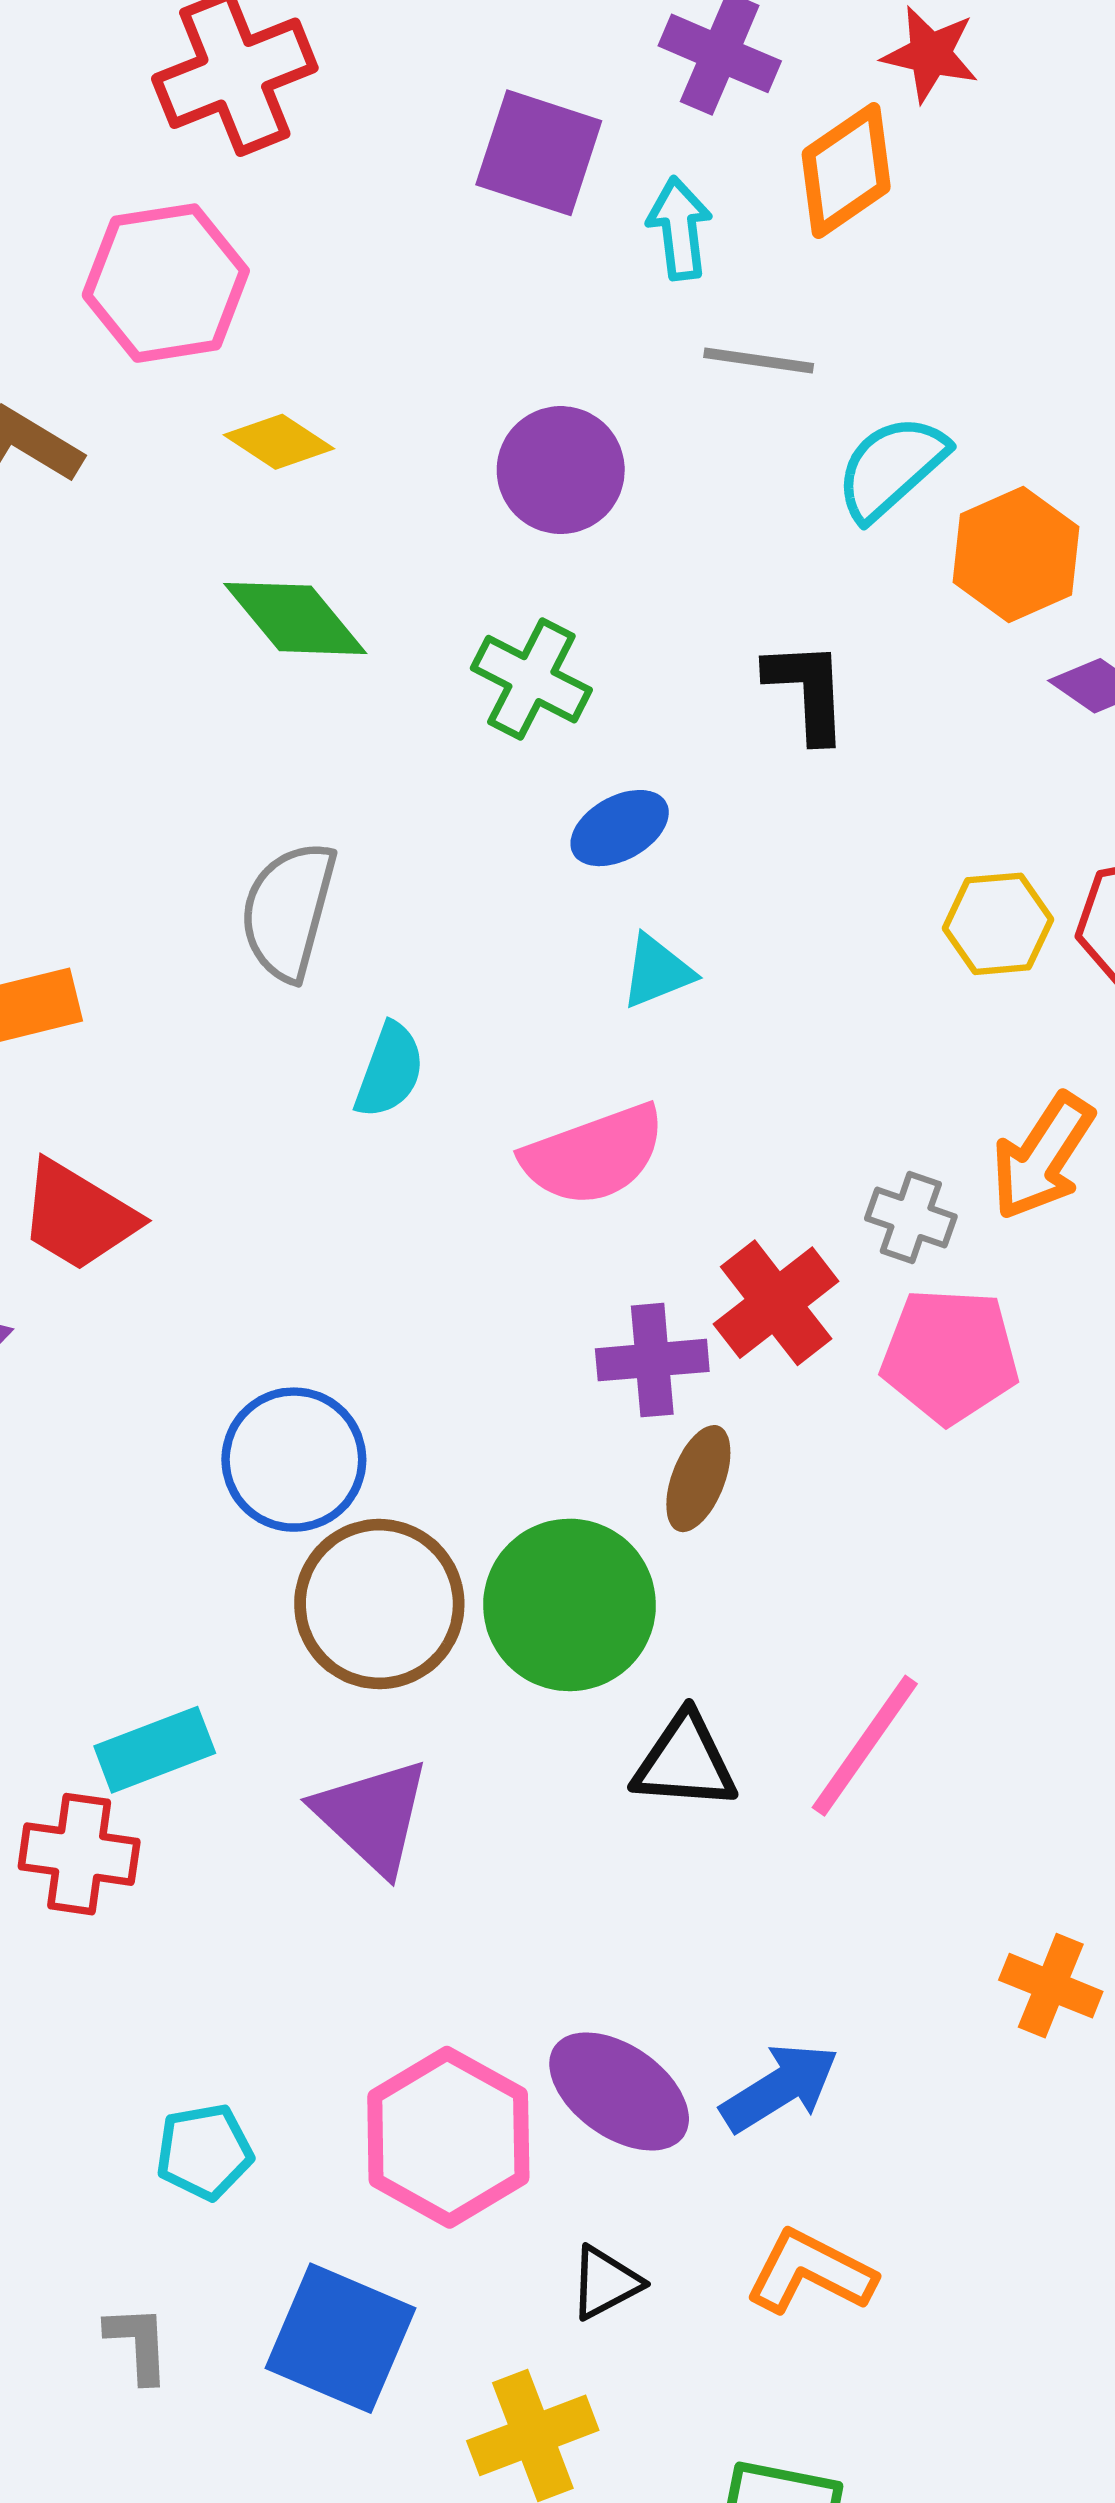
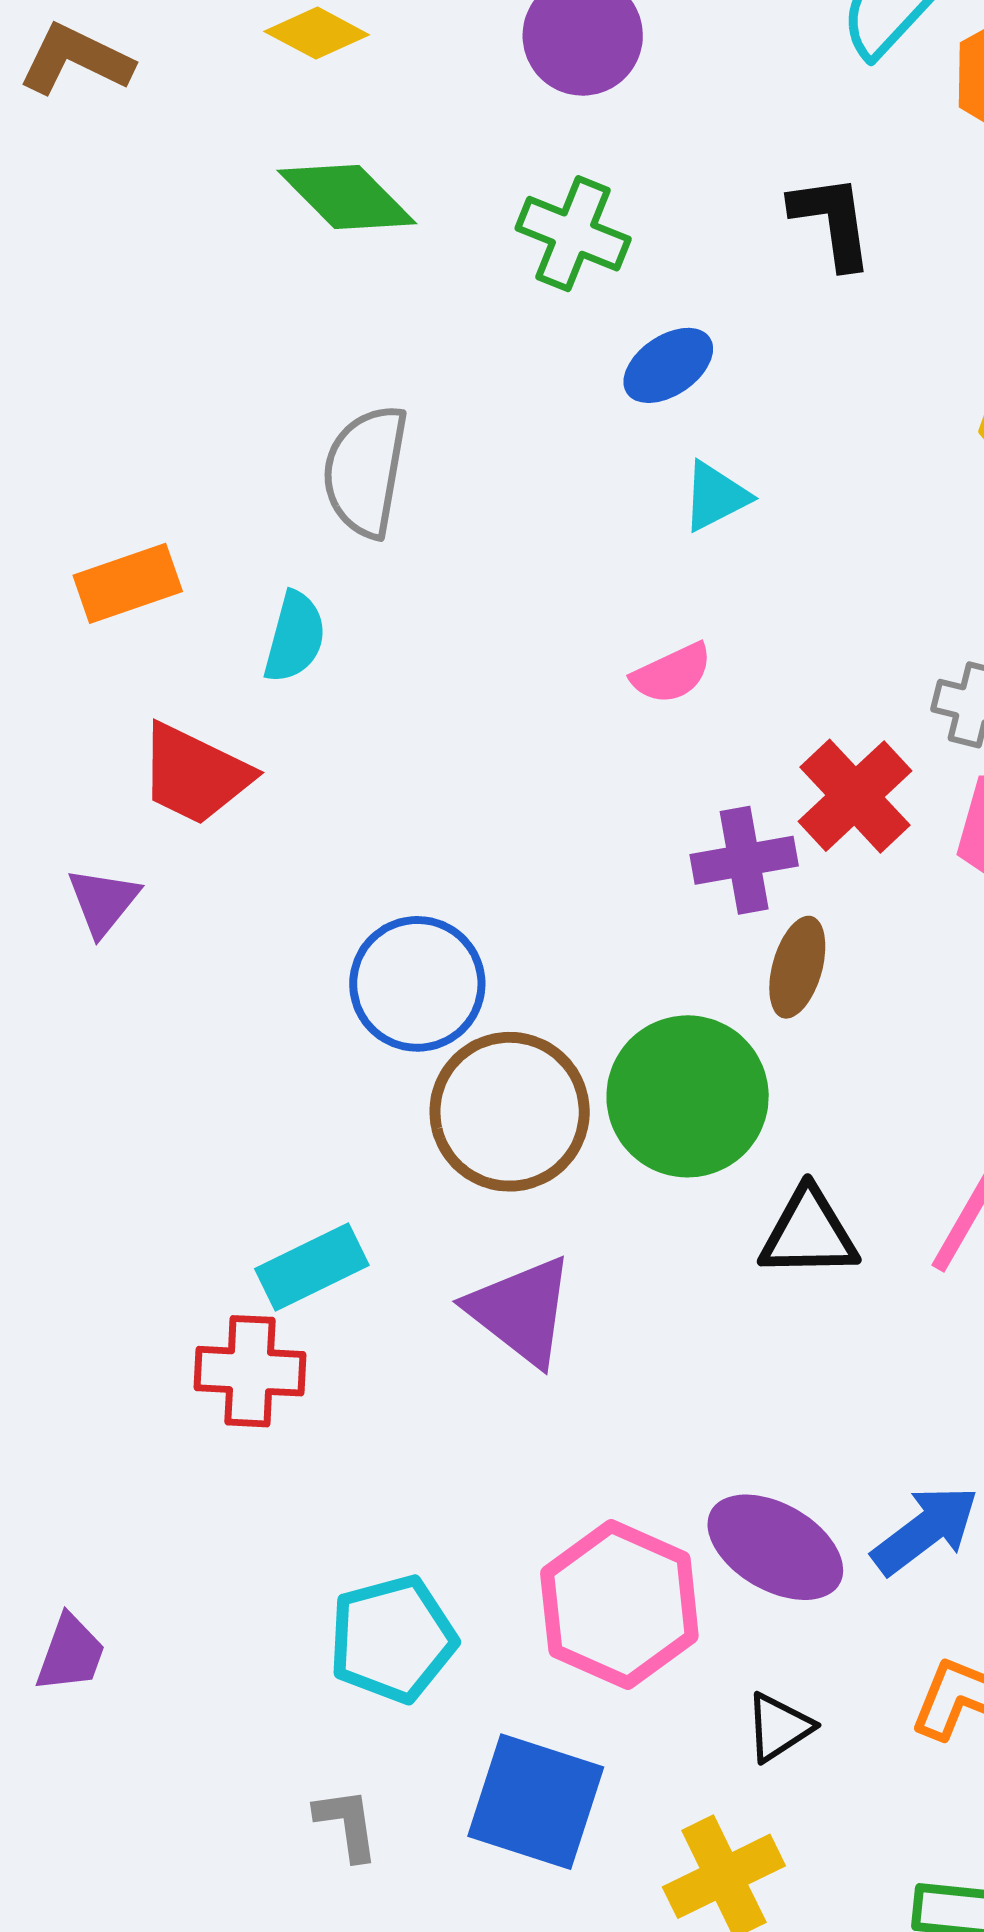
cyan semicircle: (390, 1070) -> (295, 637), moved
pink semicircle: (594, 1155) -> (672, 673), size x0.6
cyan pentagon: (204, 2152) -> (392, 1639), size x1.4

